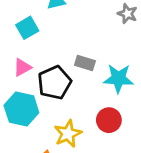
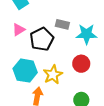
cyan hexagon: (21, 109) -> (25, 71), moved

